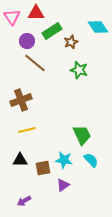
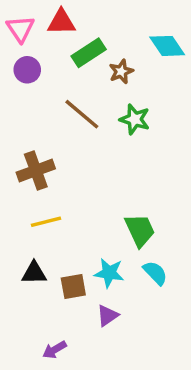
purple circle: (27, 41) -> (27, 70), moved
brown line: (35, 63) -> (82, 114), moved
purple arrow: (24, 201) -> (55, 350), moved

